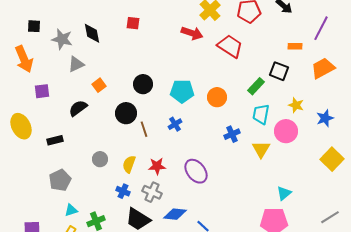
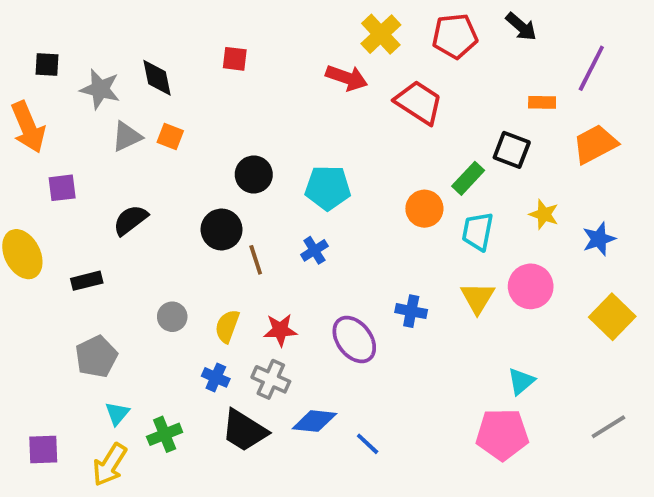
orange square: (99, 85) -> (170, 137), moved, turned -32
orange circle: (217, 97) -> (424, 209), moved
pink circle: (286, 131) -> (531, 286), moved
blue cross: (232, 134) -> (411, 311), moved, turned 35
cyan triangle: (71, 210) -> (117, 413), turned -32

